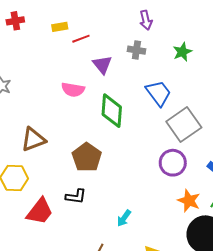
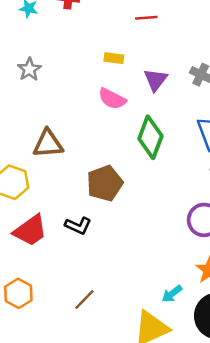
yellow rectangle: (60, 27) -> (114, 58), moved
red line: (81, 39) -> (146, 18), moved
cyan arrow: (124, 218) -> (172, 294), moved

